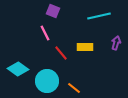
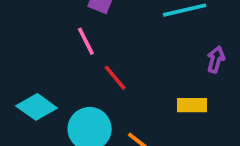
yellow rectangle: (85, 47) -> (192, 105), moved

